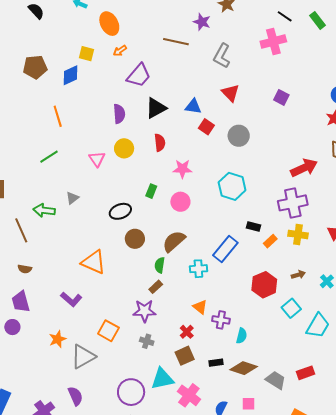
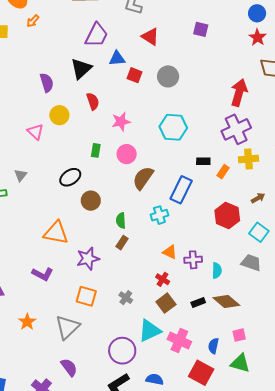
purple trapezoid: (139, 75) -> (97, 35), moved
red arrow: (304, 168) -> (239, 93), turned -36
brown semicircle: (174, 241) -> (143, 178), moved
purple star: (144, 311) -> (88, 259), moved
orange star: (58, 339) -> (27, 322), moved
gray cross: (147, 341) -> (126, 298), turned 32
brown diamond: (244, 368) -> (226, 302), turned 36
gray trapezoid: (276, 380) -> (251, 263), moved

